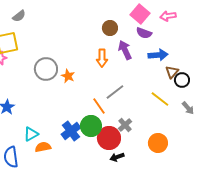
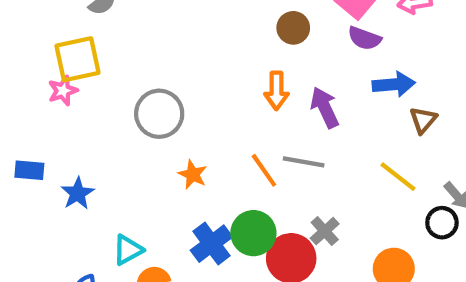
purple arrow: (125, 50) -> (325, 107), moved
orange star: (68, 76) -> (193, 174), moved
black circle: (182, 80) -> (442, 223), moved
gray line: (115, 92) -> (304, 162), turned 48
orange line: (99, 106) -> (264, 170), moved

